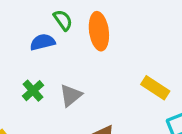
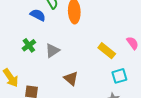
blue semicircle: (43, 42) -> (38, 15), turned 35

